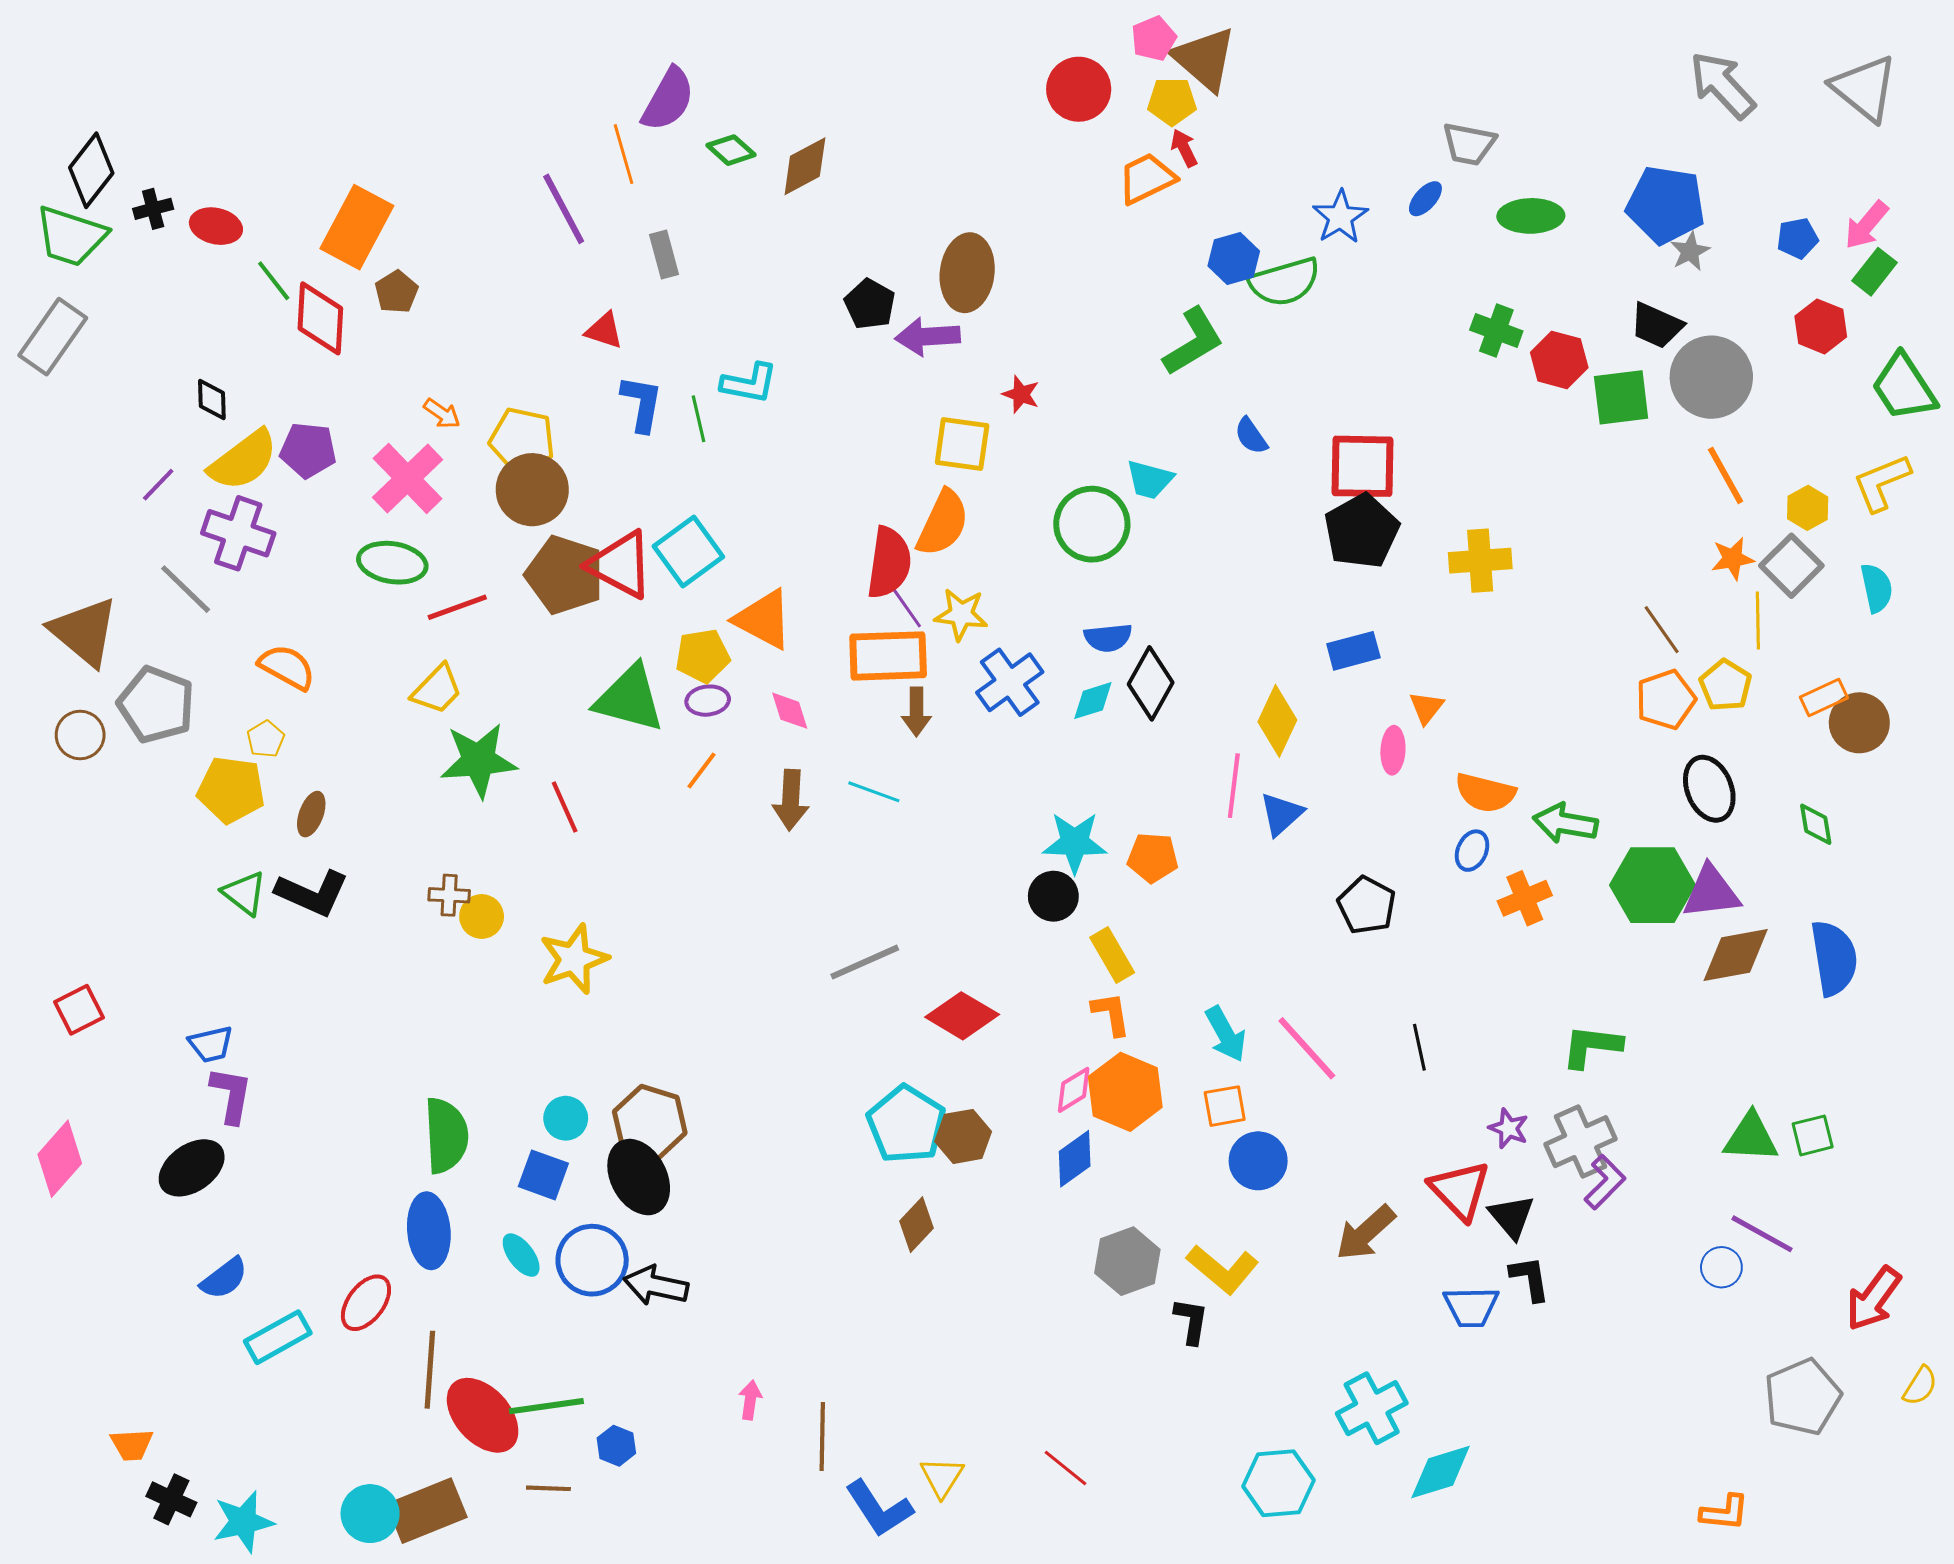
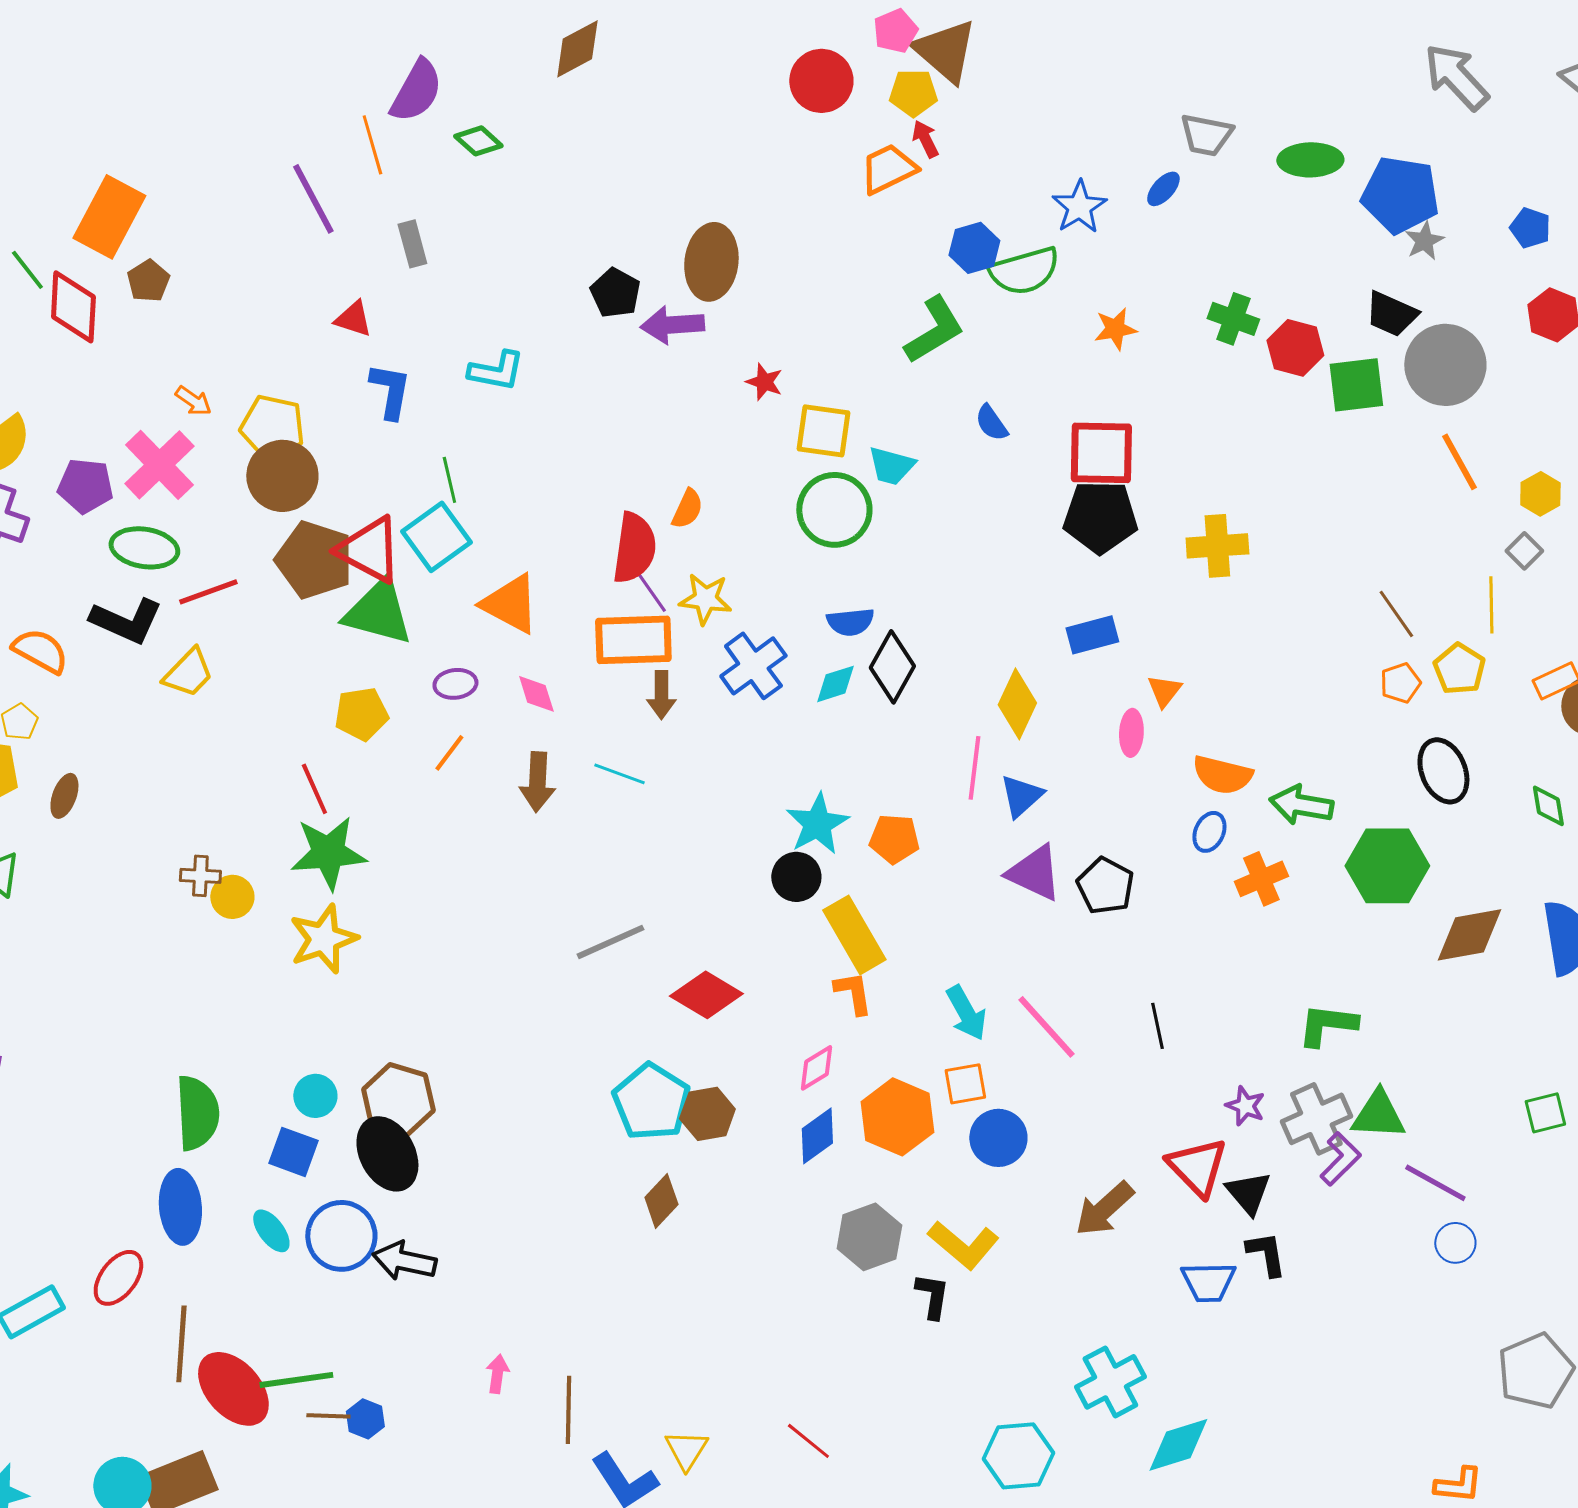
brown diamond: (805, 166) -> (577, 49), moved
green ellipse: (1531, 216) -> (1310, 160), moved
blue pentagon: (1797, 238) -> (1530, 228), turned 30
green line: (699, 419) -> (449, 480), moved
yellow square: (962, 444) -> (823, 431), moved
purple pentagon: (308, 450) -> (85, 486), moved
orange semicircle: (943, 523) -> (687, 509), size x0.6
black pentagon: (1362, 531) -> (1100, 517), turned 30
orange star: (1733, 559) -> (1115, 329), moved
gray square: (1791, 566) -> (1524, 551), size x0.6
yellow pentagon: (703, 656) -> (361, 714), moved
green triangle: (630, 699) -> (378, 612), moved
orange pentagon: (1666, 700) -> (1400, 683), size x0.7
green star: (479, 760) -> (328, 853), moved
cyan star: (1075, 842) -> (817, 824), turned -30
purple triangle: (1711, 892) -> (1034, 873), moved, turned 32
black L-shape: (312, 893) -> (126, 621), moved
yellow rectangle: (1112, 955) -> (854, 935), size x1.4
orange hexagon: (1125, 1092) -> (897, 1117), moved
green triangle: (1751, 1137) -> (1378, 1115), moved
purple line: (1762, 1234) -> (1435, 1183), moved
brown line: (548, 1488) -> (328, 1416), moved

